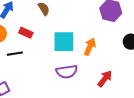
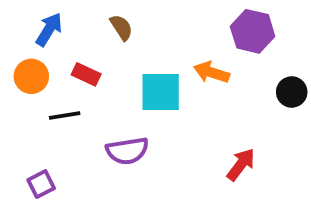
orange arrow: (90, 47) -> (211, 72), moved, turned -96
purple semicircle: (67, 72) -> (127, 151), moved

